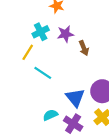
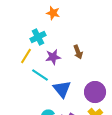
purple star: (65, 34) -> (53, 57), moved
blue triangle: (75, 98) -> (62, 89), moved

